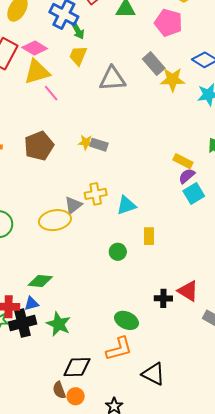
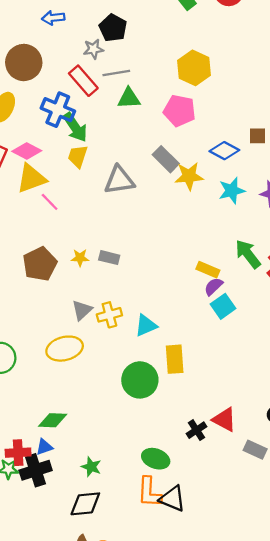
green arrow: (78, 31) -> (75, 127), size x1.5
yellow star: (86, 142) -> (80, 258), moved
gray triangle: (73, 205) -> (82, 310), moved
yellow rectangle: (149, 236) -> (175, 359), size x1.4
green circle: (118, 252) -> (140, 380), size x1.8
black cross: (163, 298) -> (197, 430), turned -30
green star: (59, 324) -> (91, 467), moved, size x0.7
orange L-shape: (119, 349) -> (149, 492), turned 112
black diamond: (77, 367) -> (85, 504), moved
black triangle: (153, 374) -> (172, 499), moved

